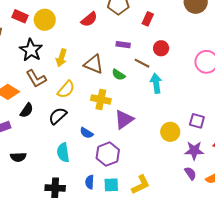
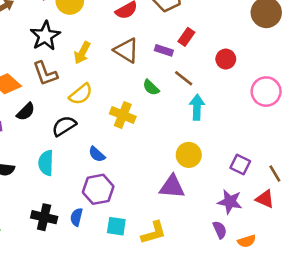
red rectangle: (148, 19) -> (186, 37), moved
red circle: (161, 48) -> (226, 59), moved
brown triangle: (94, 64) -> (126, 50), moved
purple triangle: (124, 119) -> (172, 187), moved, turned 30
yellow circle: (170, 132) -> (189, 155), moved
cyan semicircle: (63, 152) -> (46, 163), moved
purple hexagon: (108, 154) -> (98, 189), moved
blue semicircle: (90, 182) -> (76, 217), moved

